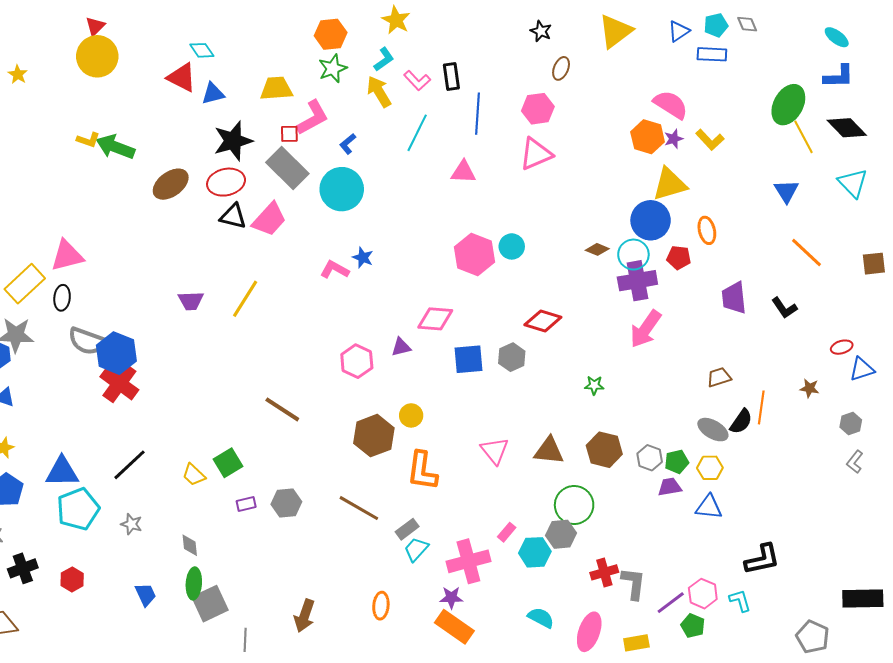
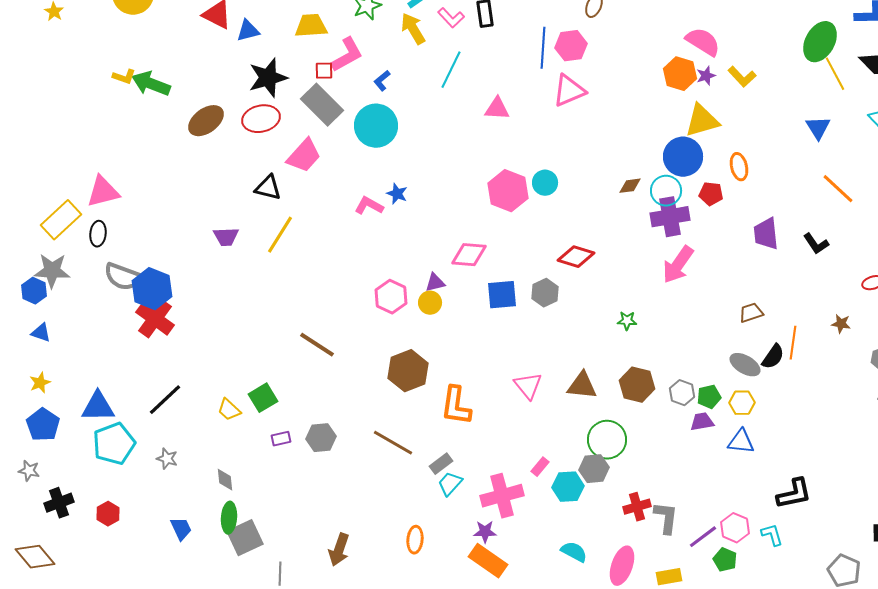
blue line: (478, 114) -> (543, 48), moved
black triangle: (233, 216) -> (268, 188), moved
brown diamond: (597, 249) -> (630, 186), turned -30
yellow circle: (411, 415) -> (430, 303), moved

